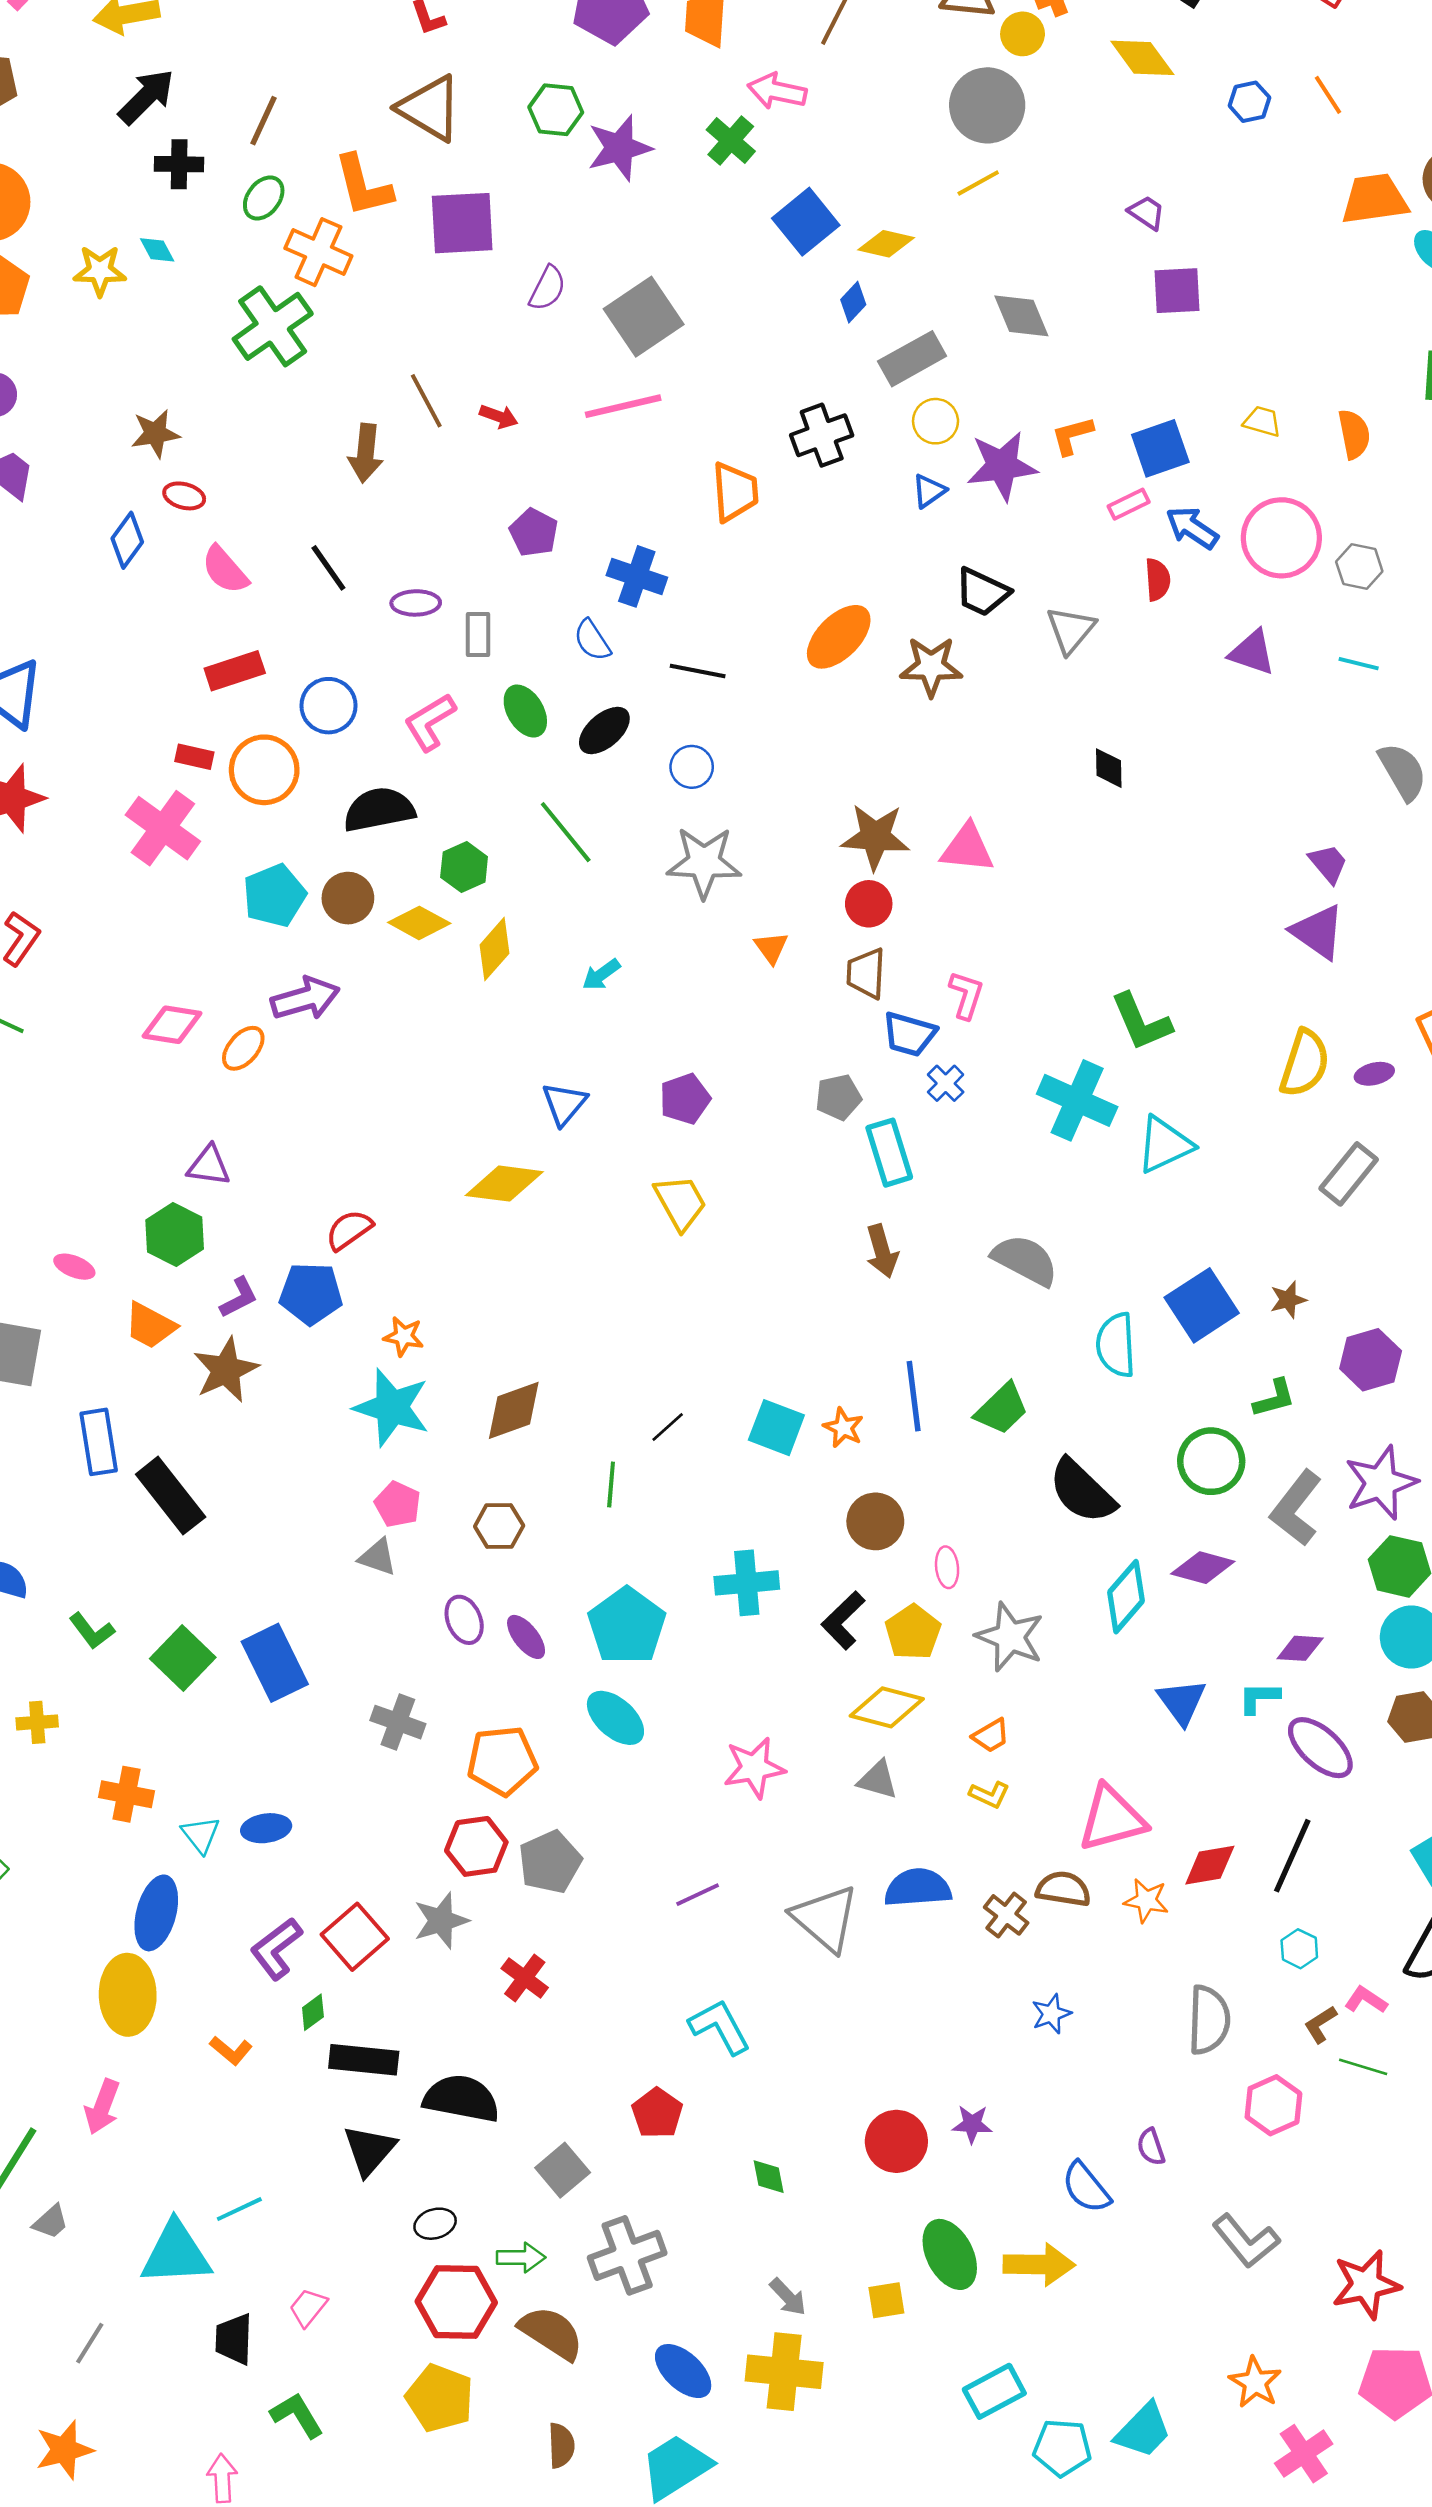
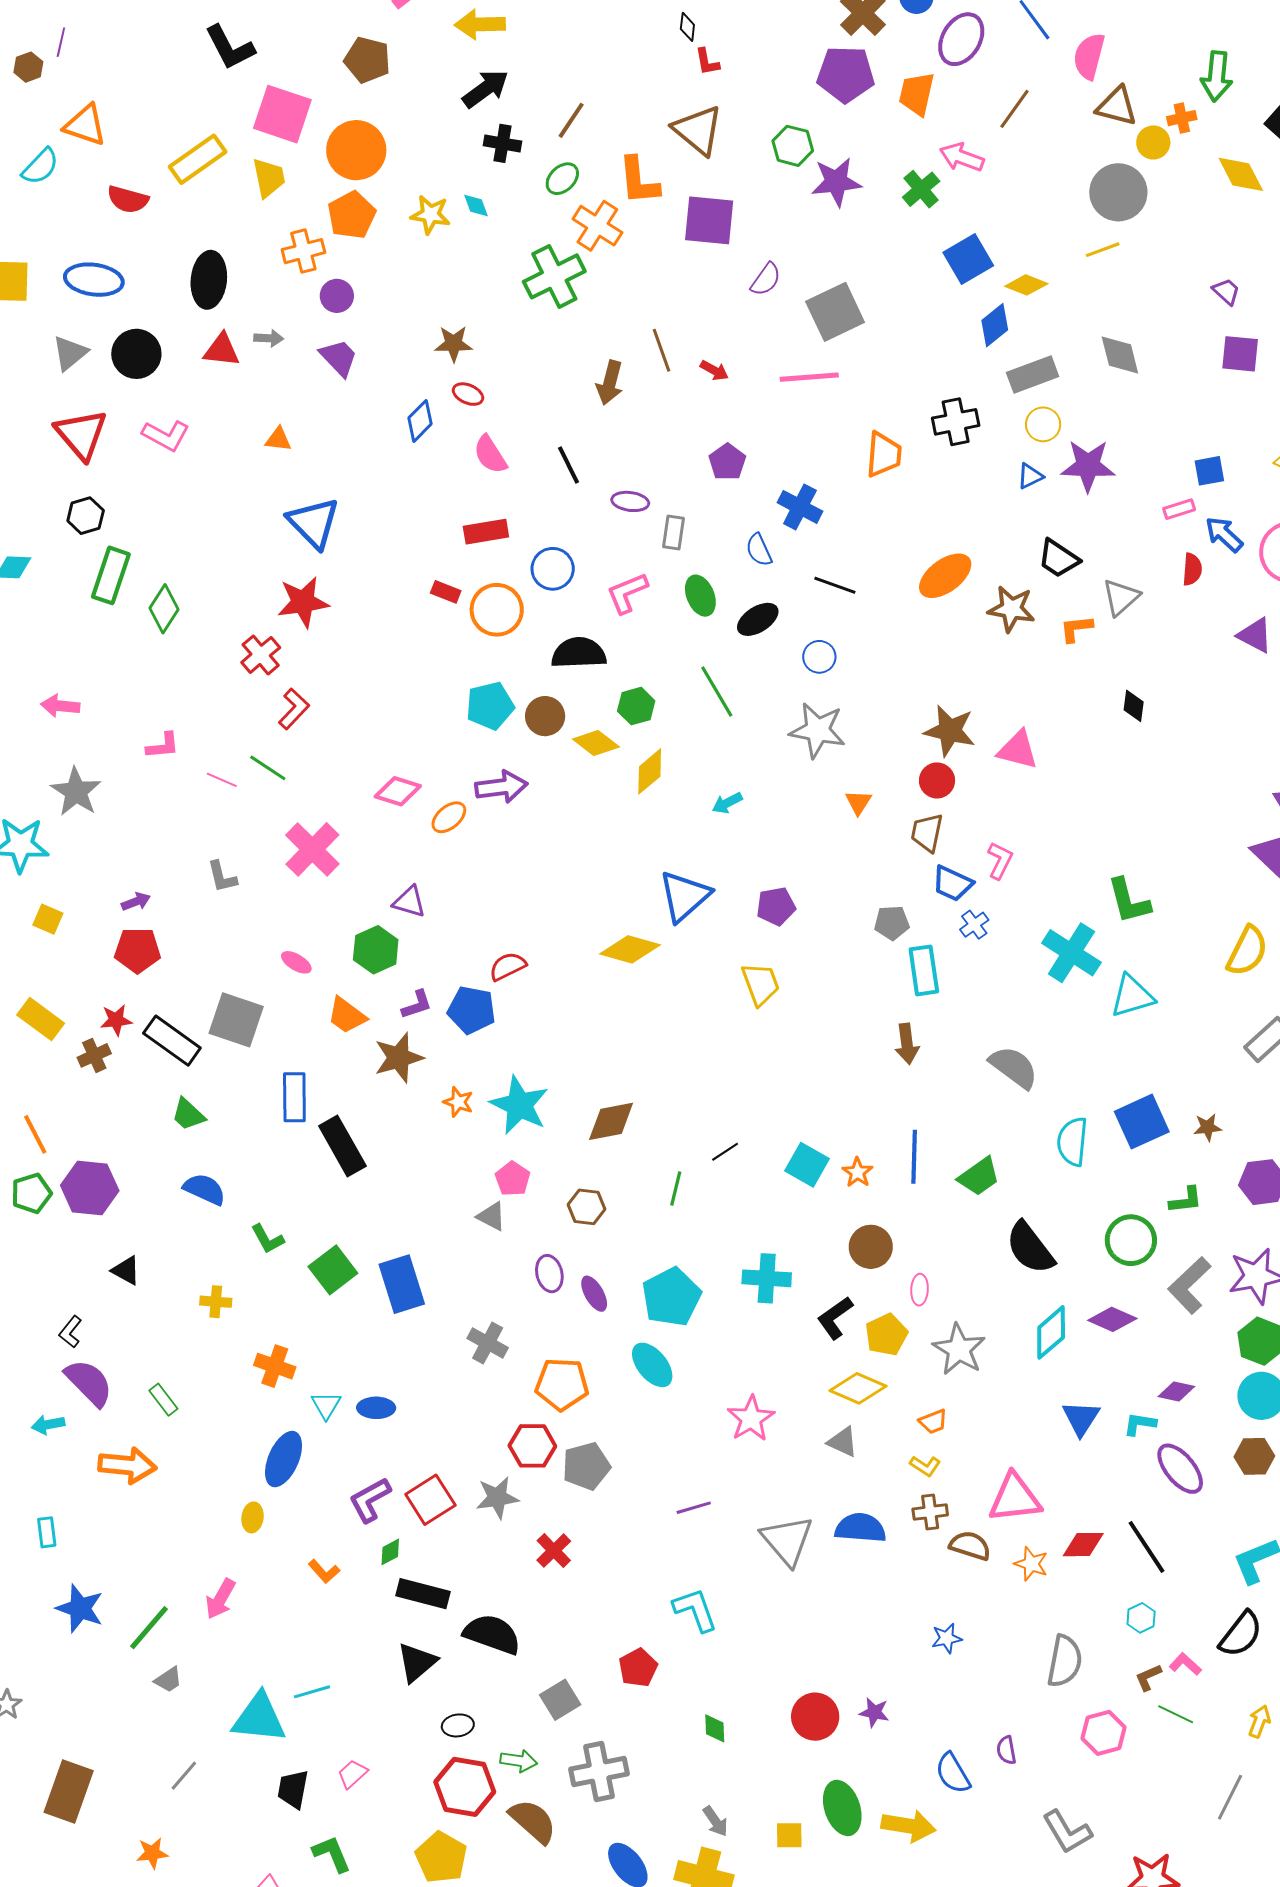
blue diamond: (853, 302) -> (995, 325), size x1.4
orange L-shape: (1072, 436) -> (1076, 629), moved
blue square: (1160, 448) -> (1209, 471), size x0.7
pink cross: (163, 828) -> (312, 849), moved
blue triangle: (564, 1104) -> (684, 896), size x1.5
orange star: (404, 1336) -> (458, 1102), moved
pink star: (754, 1768) -> (751, 1418), turned -30
black line: (1292, 1856) -> (1146, 1547), turned -66
brown cross: (1006, 1915) -> (930, 1512), moved, turned 36
yellow ellipse: (128, 1995) -> (253, 1517), size x0.5
orange star: (64, 2450) -> (152, 1853), size x0.7

